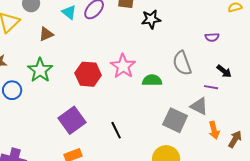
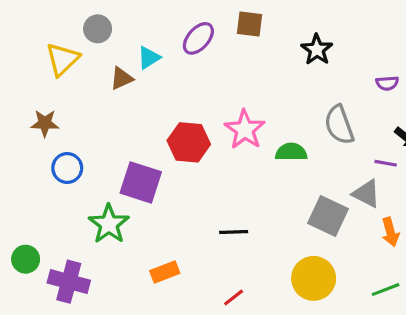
cyan triangle: (69, 12) -> (149, 58), moved, turned 49
black star: (151, 19) -> (317, 50), moved, turned -30
green star: (40, 70) -> (109, 224), moved
purple square: (72, 120) -> (141, 182), moved, turned -36
black line: (116, 130) -> (234, 232), turned -66

